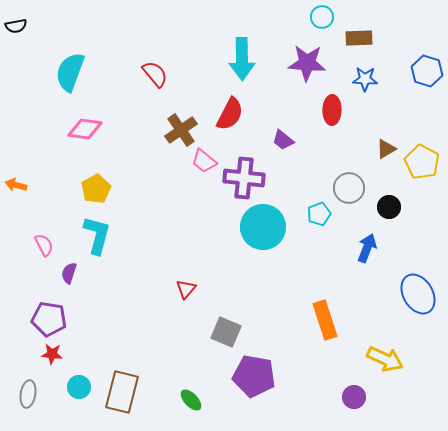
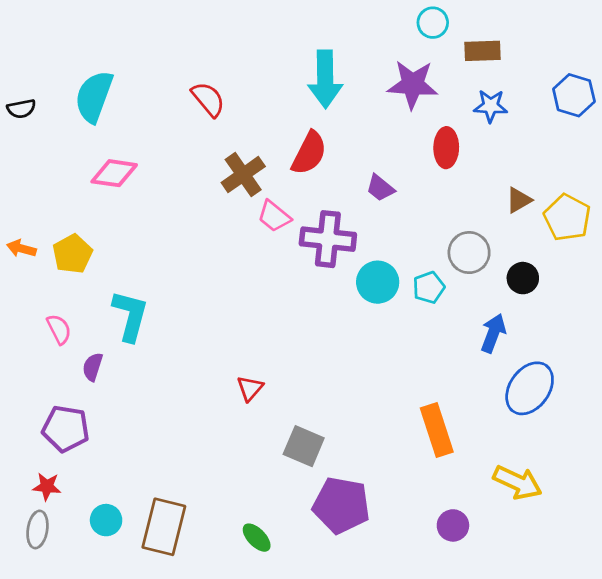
black semicircle: (16, 26) -> (21, 109), moved
yellow pentagon: (96, 189) -> (72, 254), moved
cyan circle: (263, 227) -> (378, 282), moved, size x0.7
blue ellipse: (418, 294) -> (530, 388), moved, turned 66
red star: (52, 354) -> (47, 486), moved
purple circle: (354, 397) -> (453, 525), moved

